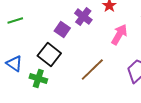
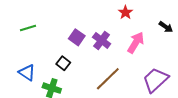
purple cross: (83, 16) -> (102, 40), moved
black square: (49, 54) -> (63, 63), size x0.6

